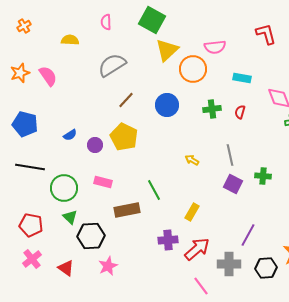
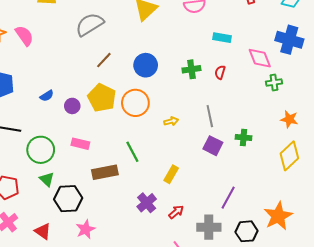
orange circle: (193, 69) -> (135, 103), moved
yellow arrow: (192, 160) -> (171, 121), turned 136
purple cross: (168, 240) -> (147, 203), turned -36
red arrow: (197, 249) -> (176, 212), size x0.6

